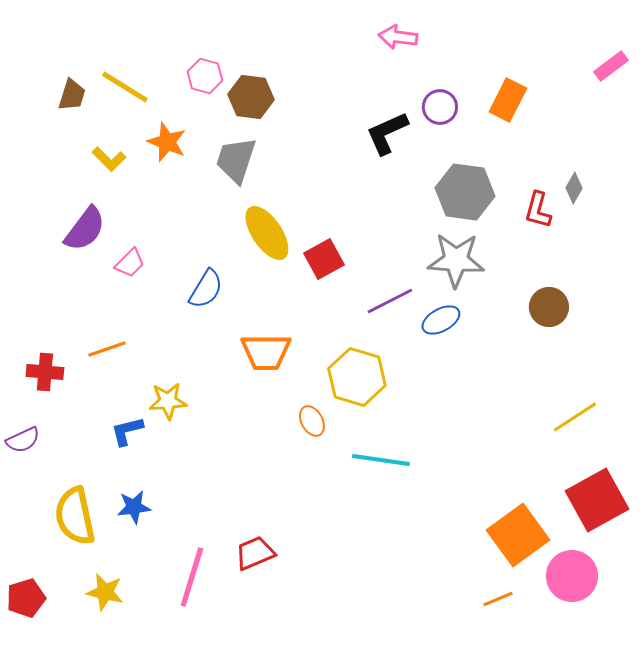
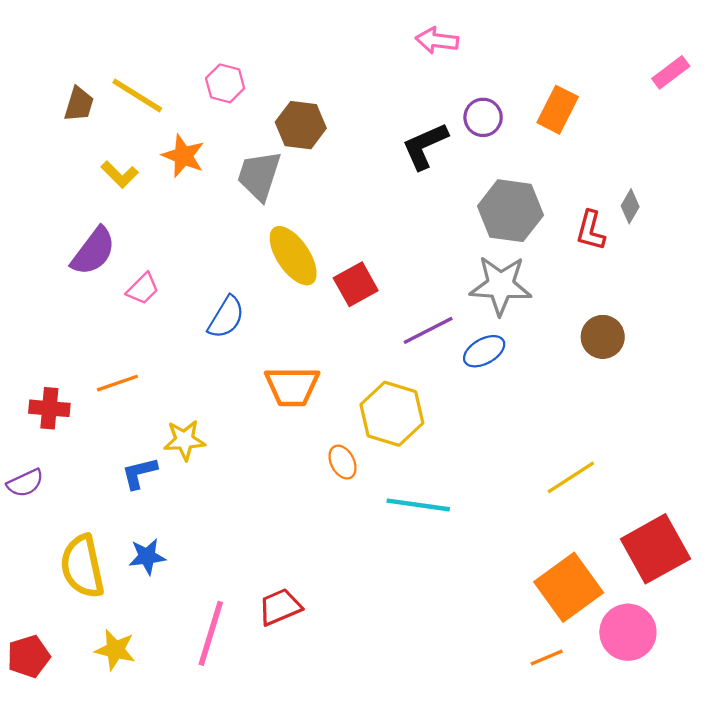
brown hexagon: (251, 97) -> (301, 125), moved
yellow line: (575, 417) -> (571, 477), moved

